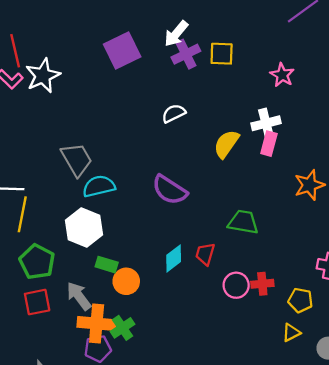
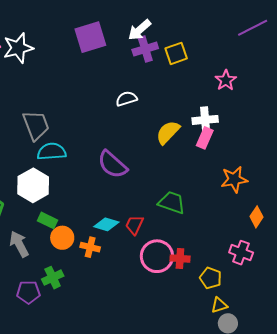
yellow square: (222, 54) -> (176, 53), turned -30
cyan diamond: (174, 258) -> (106, 224), turned 45
pink circle: (236, 285) -> (157, 256), size x1.4
orange cross: (97, 324) -> (90, 247), moved, size x0.6
yellow triangle: (291, 333) -> (219, 305), moved

